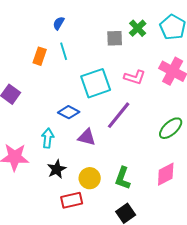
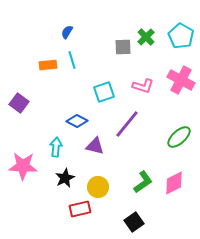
orange rectangle: (40, 56) -> (48, 65), turned 66
cyan square: (96, 83) -> (104, 92), size x0.7
green L-shape: (123, 178) -> (143, 182), moved, turned -145

